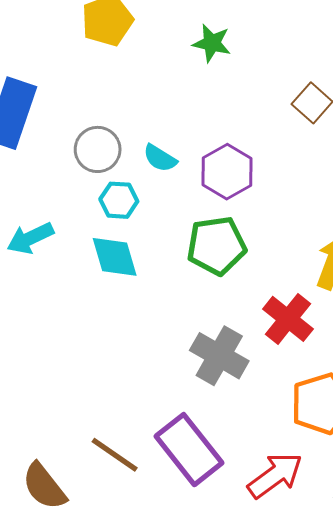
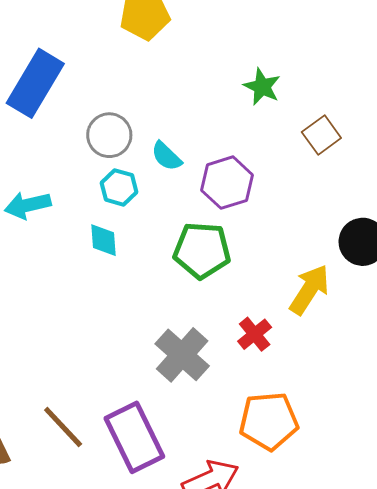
green star: (212, 43) -> (262, 87), moved
cyan diamond: (115, 257) -> (103, 240), size x0.7
red cross: (288, 319) -> (255, 334), size x0.7

